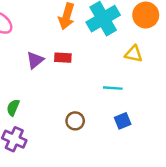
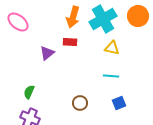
yellow triangle: (134, 54) -> (112, 48), moved
red rectangle: (63, 58) -> (70, 42), moved

